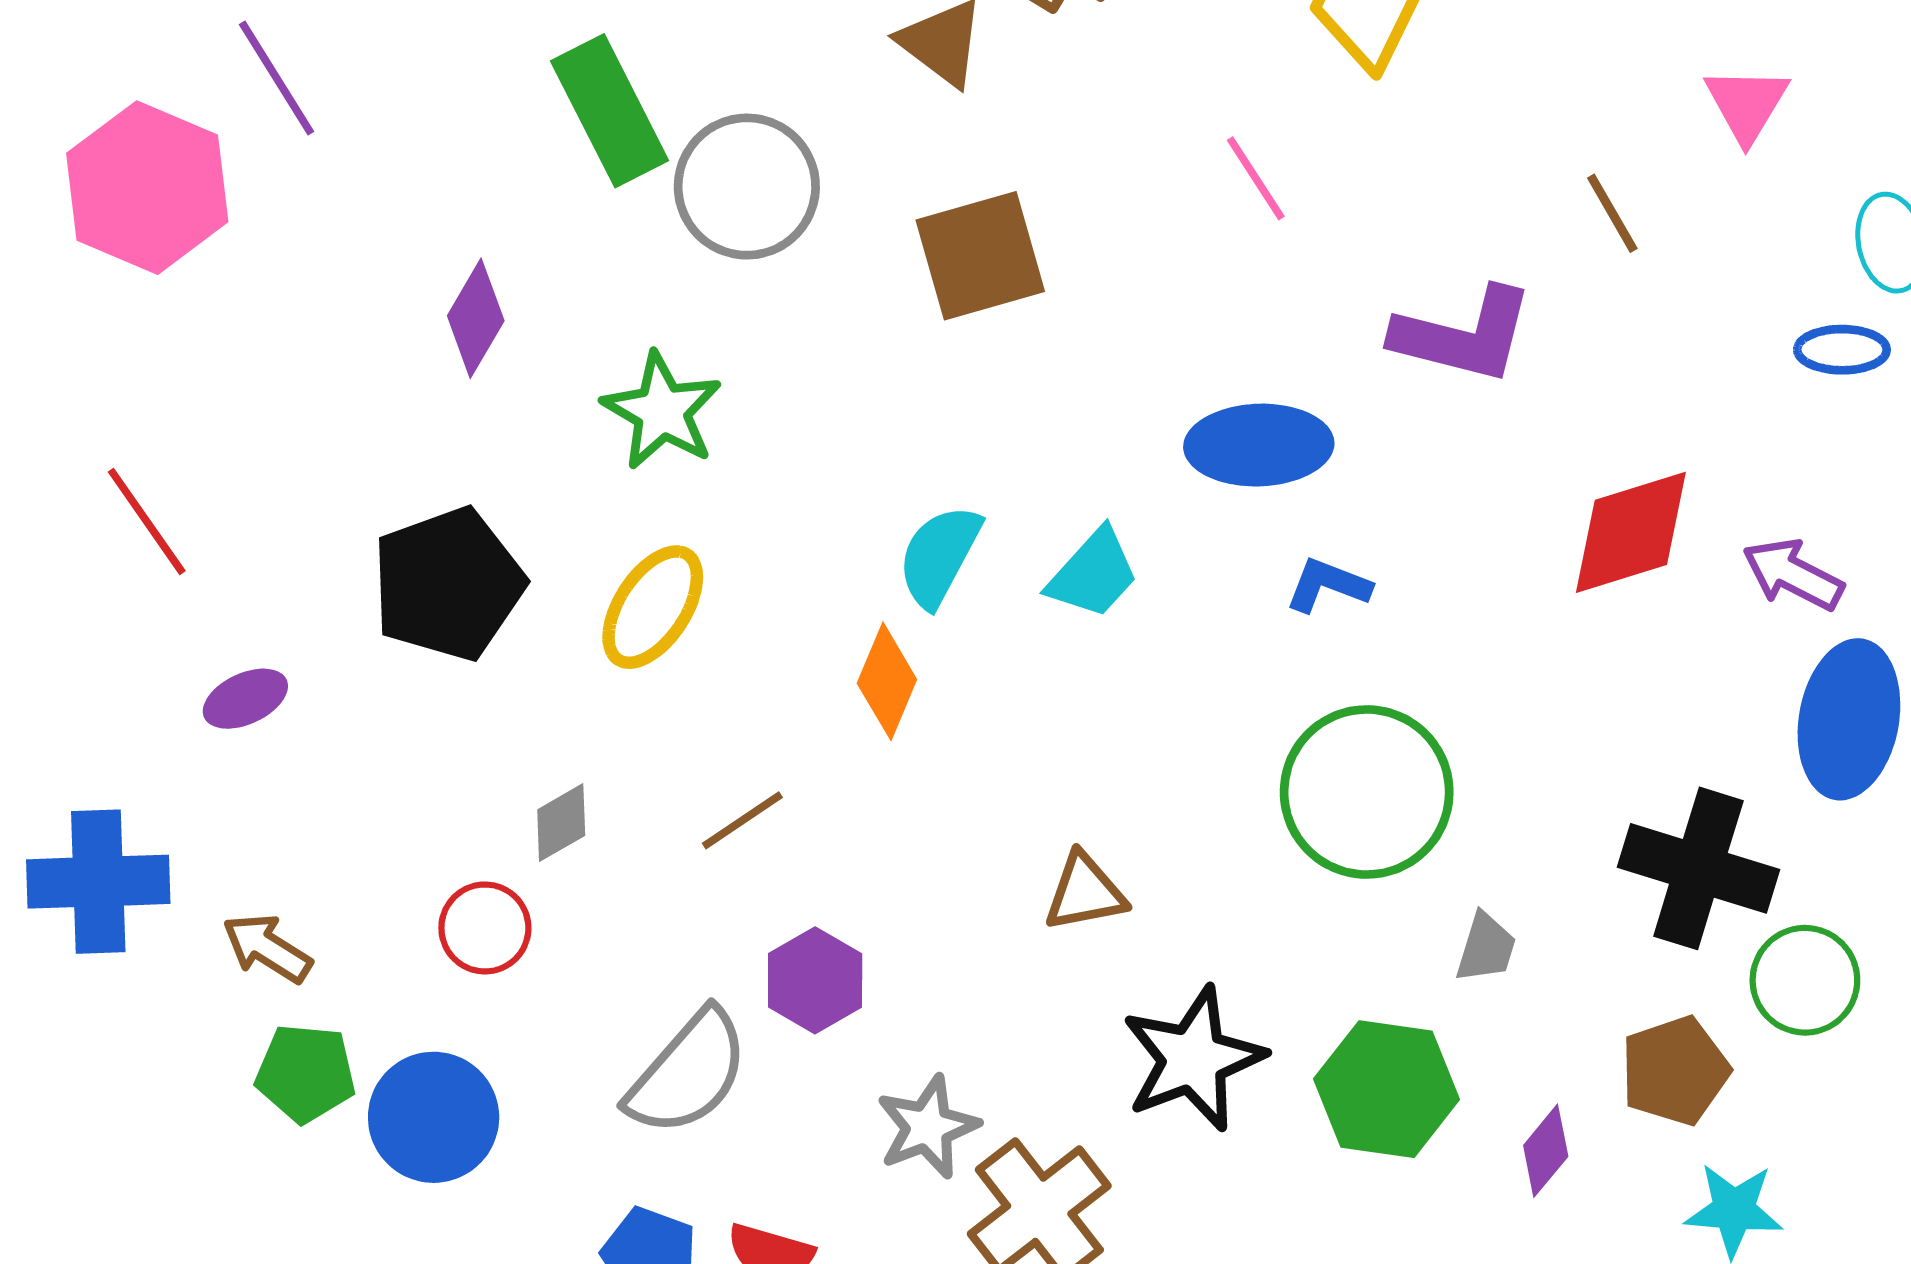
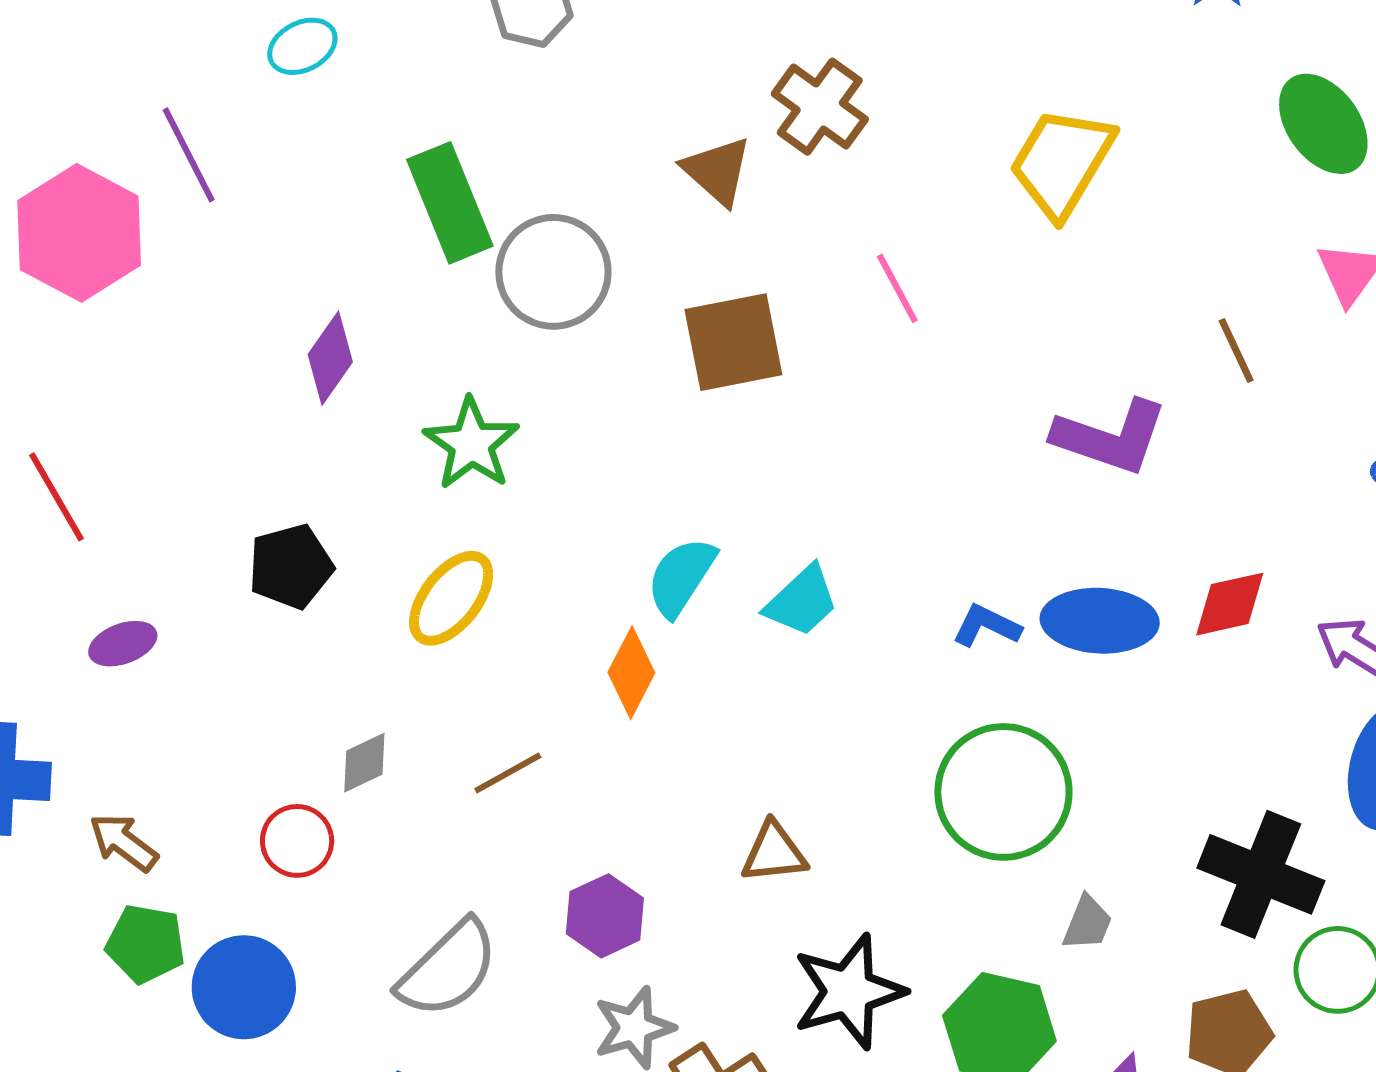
pink line: (1256, 178) -> (897, 288), moved
blue ellipse: (1259, 445) -> (1100, 621), moved
red diamond: (1631, 532) -> (1230, 604), size x0.7
black pentagon: (448, 584) -> (291, 566), size x0.7
purple hexagon: (815, 980) -> (605, 916), moved

